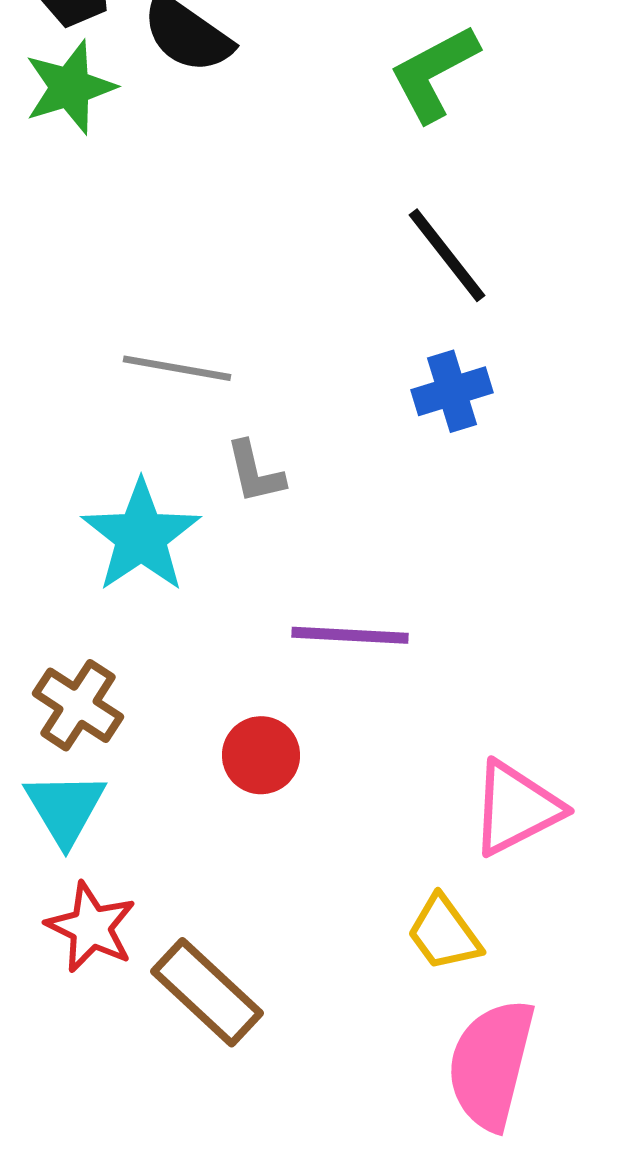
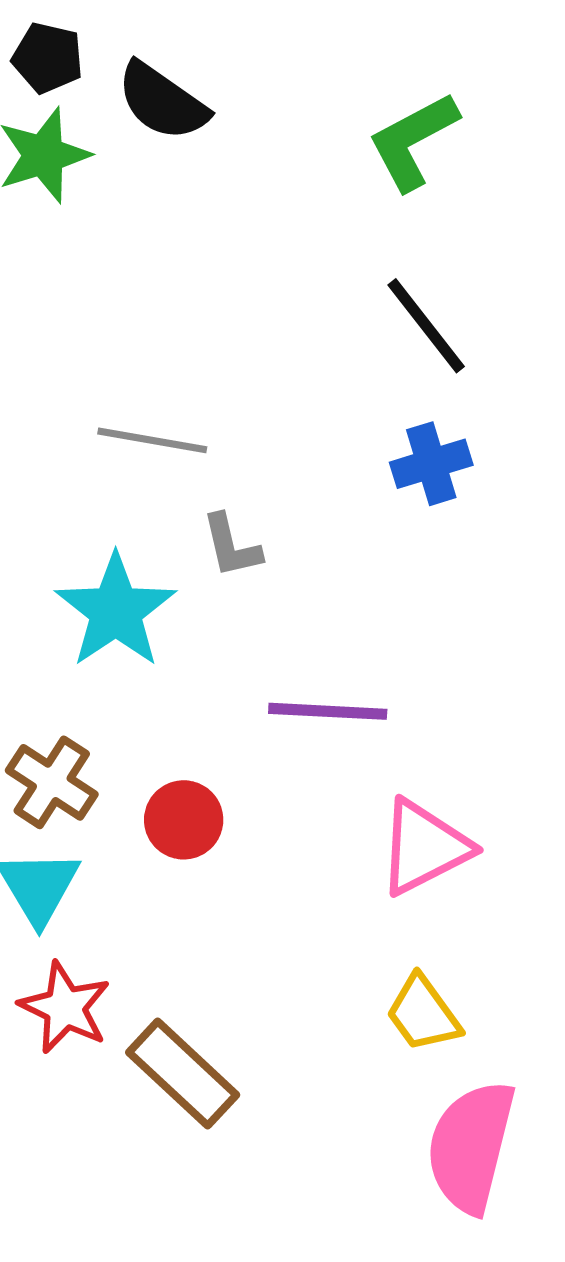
red circle: (261, 755) -> (184, 820), moved
pink triangle: (516, 808) -> (424, 847), moved

